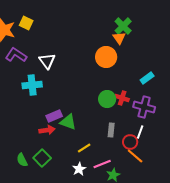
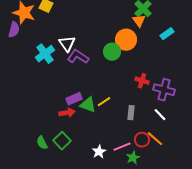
purple L-shape: (16, 55) -> (78, 57), moved
cyan rectangle: (147, 78) -> (167, 34), moved
cyan cross: (32, 85) -> (45, 54), moved, turned -30
green circle: (107, 99) -> (112, 52), moved
white line: (140, 132) -> (160, 115), turned -64
red circle: (130, 142) -> (142, 140), moved
yellow line: (84, 148) -> (104, 102), moved

